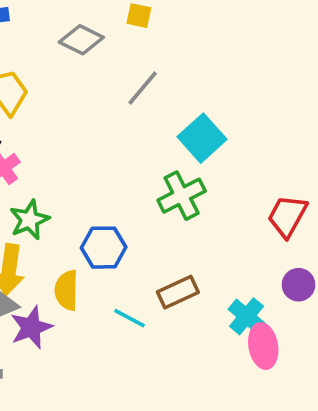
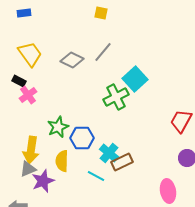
gray diamond: (81, 40) -> (72, 60), moved
green cross: (182, 196) -> (116, 97), moved
green star: (29, 220) -> (58, 127), moved
cyan cross: (247, 316) -> (109, 153), moved

